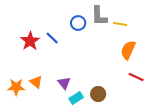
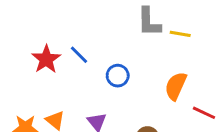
blue circle: (78, 23) -> (118, 76), moved
orange semicircle: (128, 50) -> (176, 86), moved

